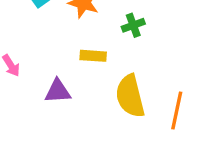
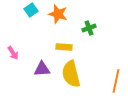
yellow semicircle: (130, 96) -> (71, 74), moved

